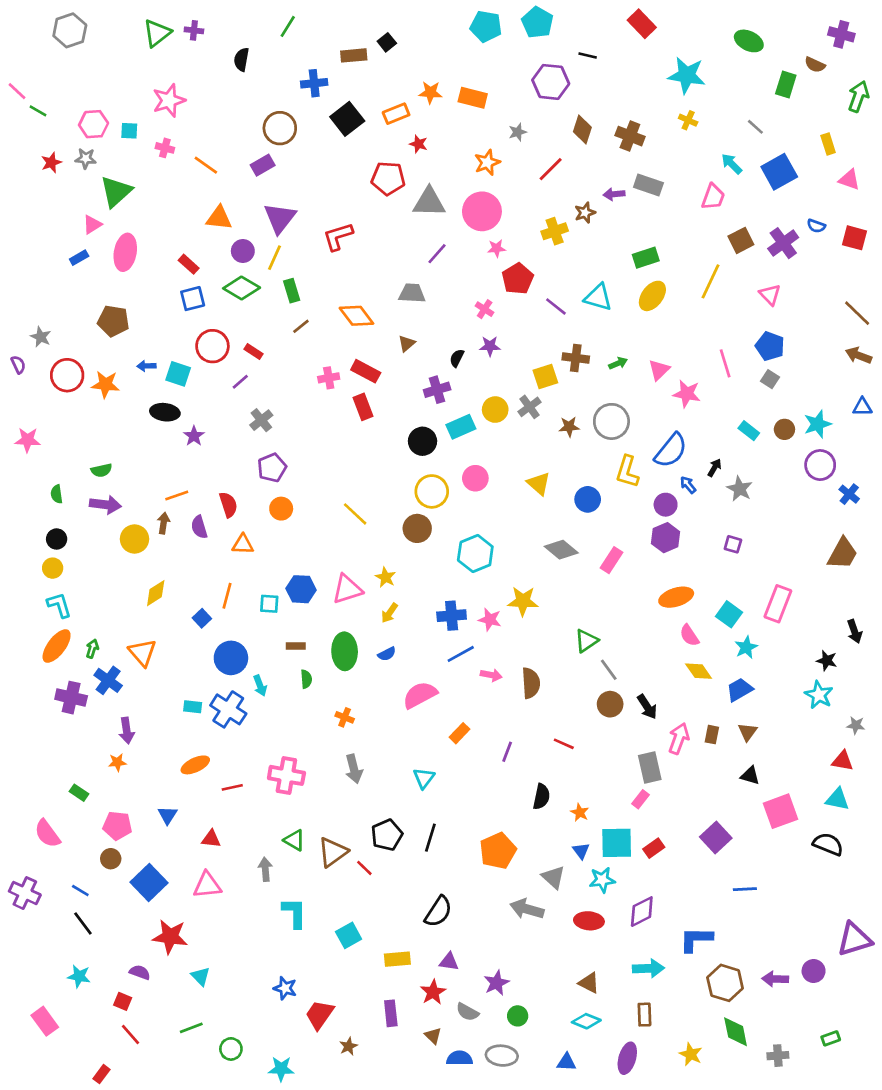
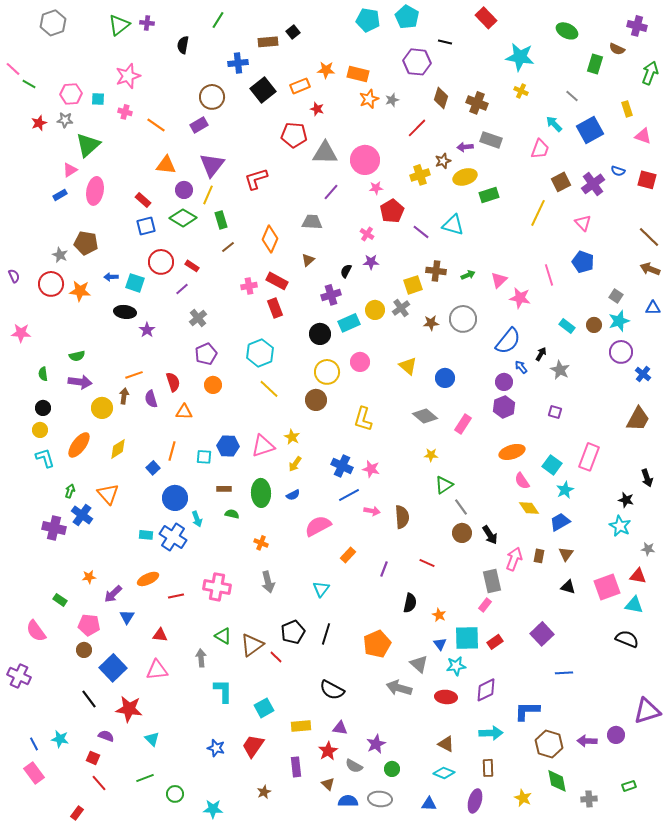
orange star: (487, 162) -> (369, 99), moved
yellow ellipse: (652, 296) -> (465, 177), moved, turned 35
orange diamond: (356, 316) -> (270, 239), turned 60
gray star: (41, 337) -> (60, 255), moved
gray square: (770, 379) -> (616, 296), moved
yellow L-shape: (627, 472) -> (363, 419), moved
cyan hexagon: (475, 554) -> (260, 353), moved
yellow star: (523, 601) -> (431, 455), moved, size x0.6
blue cross: (452, 616) -> (342, 466), turned 30
orange ellipse: (57, 646) -> (79, 445), moved
green semicircle: (306, 679) -> (232, 514), turned -72
purple arrow: (127, 731) -> (113, 594), moved, turned 54
pink square: (781, 811) -> (607, 587), moved
blue line: (80, 890) -> (34, 744), moved, turned 32
black semicircle: (438, 912) -> (332, 690), turned 85
black line: (83, 923) -> (89, 699), moved
red trapezoid: (319, 1015) -> (253, 746), moved

